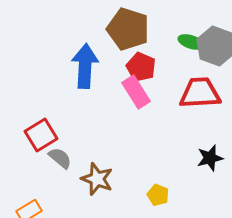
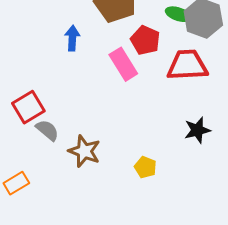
blue arrow: (85, 66) -> (72, 38), size x0.6
red pentagon: (141, 67) -> (145, 40), moved

